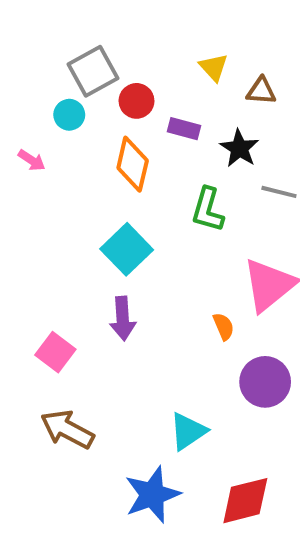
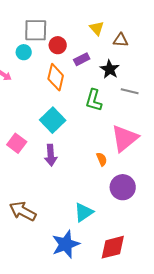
gray square: (93, 71) -> (36, 30), turned 30
purple rectangle: (184, 129) -> (82, 59), turned -42
pink square: (55, 352) -> (17, 143), moved

